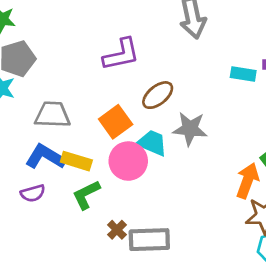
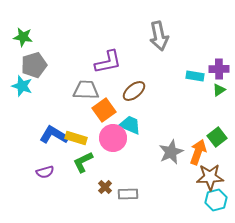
gray trapezoid: (52, 115) -> (86, 90), moved
gray star: (190, 129) -> (171, 152), moved, turned -30
purple semicircle: (33, 193) -> (45, 172), moved
gray rectangle: (149, 240) -> (128, 194), size x0.7

